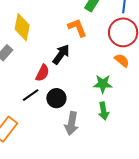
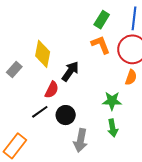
yellow diamond: (22, 27) -> (43, 54), moved
orange L-shape: (77, 28) -> (101, 45), moved
orange semicircle: (122, 60) -> (131, 77), turned 70

